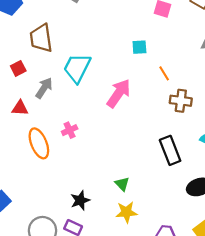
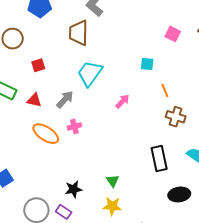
brown trapezoid: (41, 38) -> (79, 33), moved
gray arrow: (44, 88) -> (65, 99), moved
pink arrow: (119, 93) -> (122, 101), size x0.6
orange ellipse: (39, 143) -> (46, 134), turned -44

